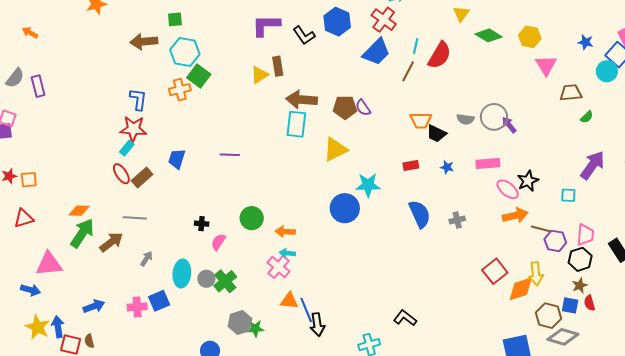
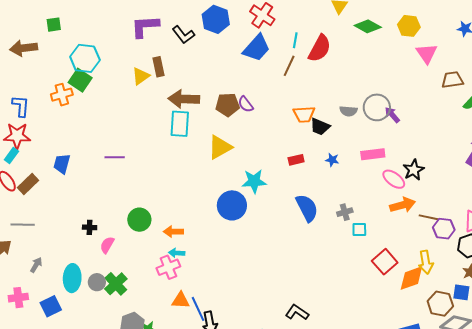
cyan hexagon: (185, 52) -> (85, 58), moved
cyan square: (568, 195) -> (359, 229), moved
pink cross: (279, 267) -> (168, 267), turned 30
pink cross: (137, 307) -> (18, 298), moved

